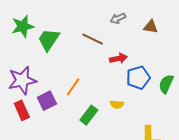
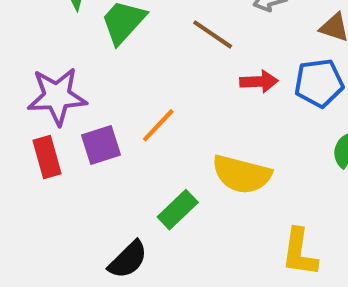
blue pentagon: (138, 78) -> (319, 83), moved
yellow semicircle: (117, 104) -> (242, 174), size x2.0
green rectangle: (89, 115) -> (178, 210), moved

